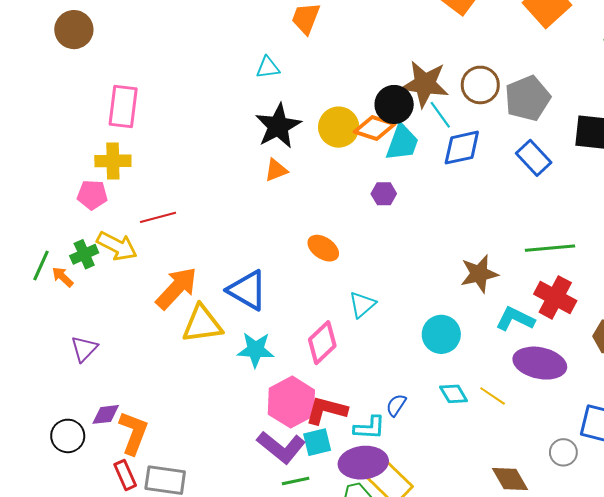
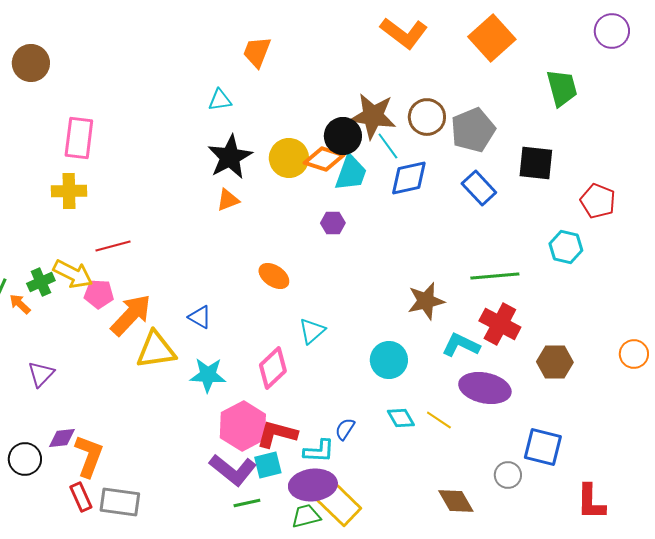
pink pentagon: (92, 195) -> (99, 294), moved
blue triangle: (247, 290) -> (200, 317), size x0.6

